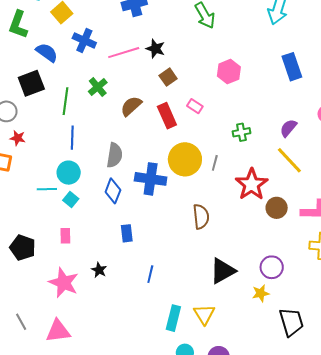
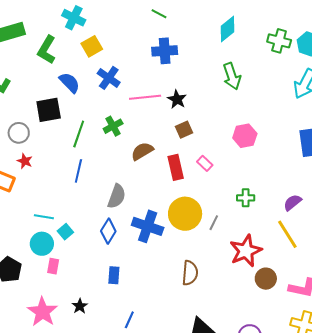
cyan circle: (69, 173) -> (42, 244), moved

